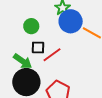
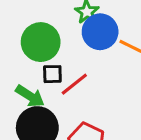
green circle: (31, 26) -> (41, 42), size x1.6

